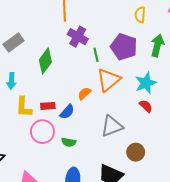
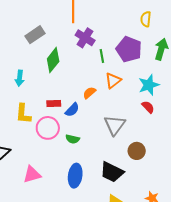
gray rectangle: (14, 43) -> (35, 35), moved
orange triangle: (108, 80) -> (113, 81), size x0.7
yellow L-shape: (24, 107) -> (23, 114), moved
gray triangle: (112, 126) -> (115, 125), turned -35

